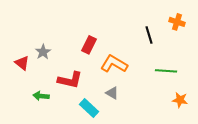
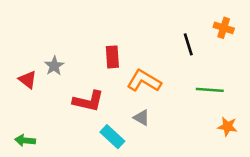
red rectangle: (89, 45) -> (112, 57), turned -30
green arrow: (41, 96) -> (25, 140), moved

